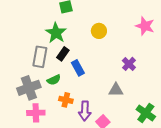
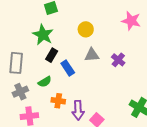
gray rectangle: (40, 57) -> (16, 63), moved
gray cross: (29, 88) -> (20, 92), size x0.7
gray triangle: (116, 90) -> (92, 55), moved

